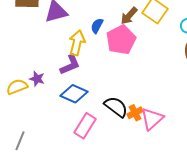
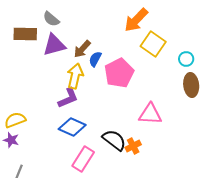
brown arrow: (129, 16) -> (82, 49), moved
purple star: (37, 79) -> (11, 140), moved
pink triangle: (152, 119) -> (150, 114), moved, turned 45

